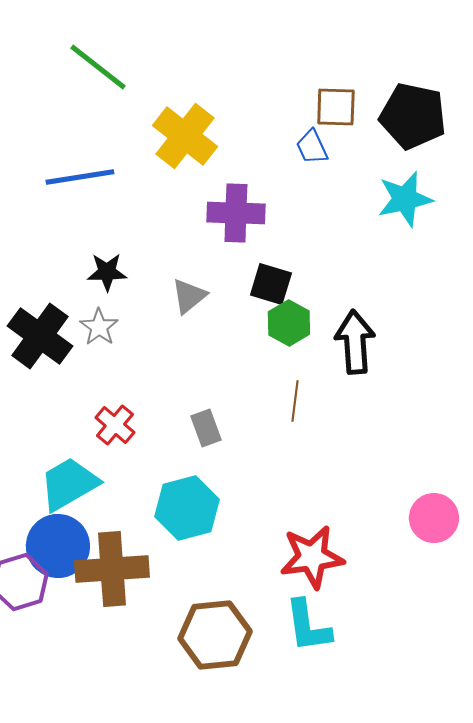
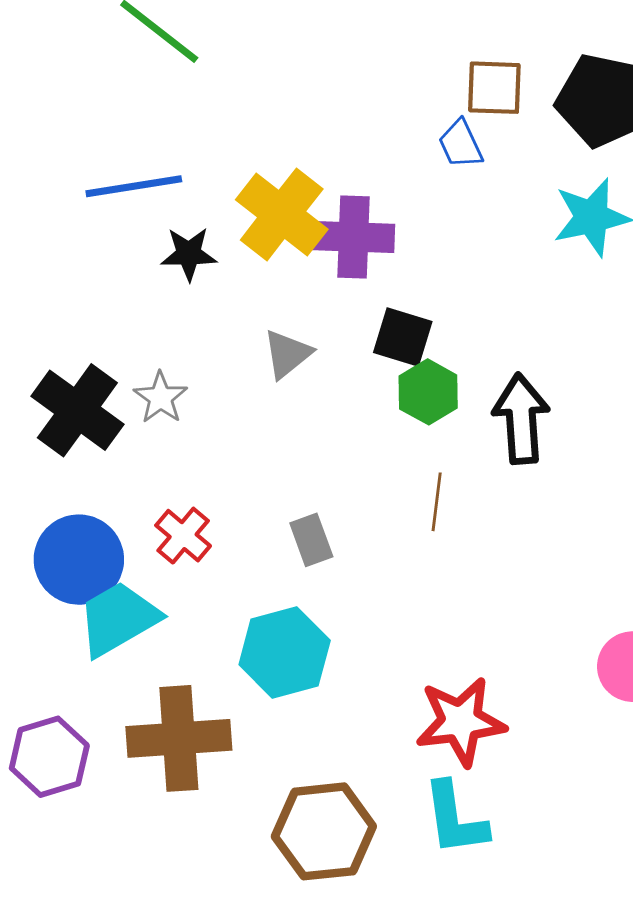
yellow cross: (185, 136) -> (282, 214), moved
black star: (107, 272) -> (189, 254), moved
blue circle: (58, 546) -> (79, 560), moved

